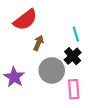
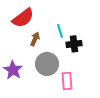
cyan line: (76, 34) -> (60, 31), moved
black cross: (73, 56) -> (74, 44), moved, turned 35

